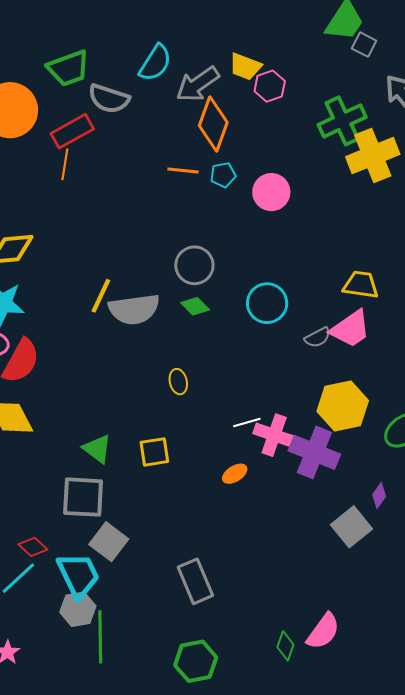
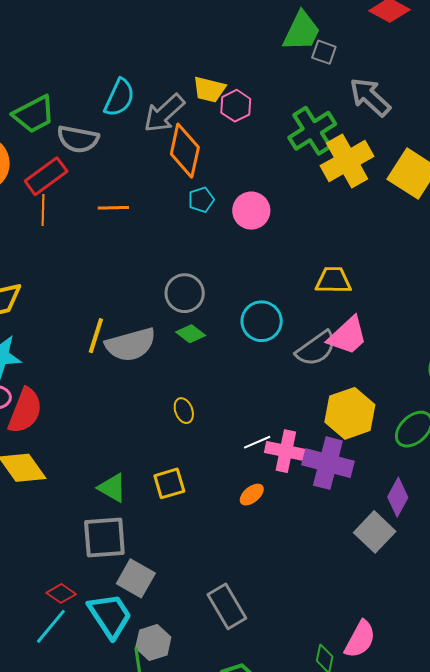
orange line: (183, 170) -> (113, 208), moved
yellow trapezoid: (361, 285) -> (333, 280), moved
gray semicircle: (318, 337) -> (316, 349), size x1.6
purple diamond: (379, 495) -> (398, 497), size x1.5
gray hexagon: (78, 609) -> (153, 642), moved

